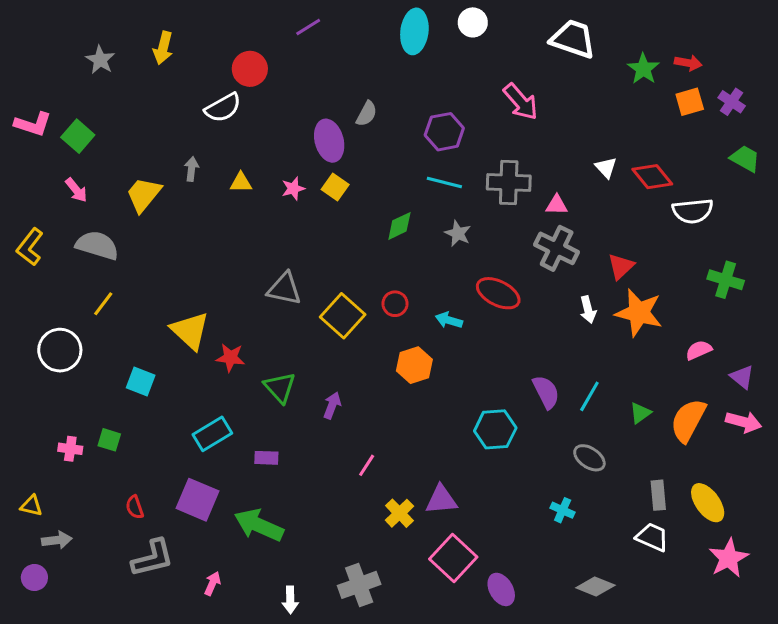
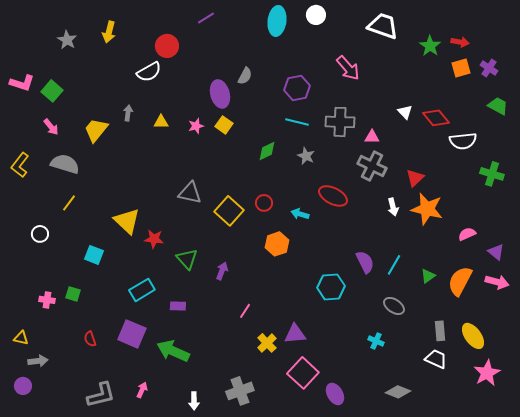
green cross: (726, 280) -> (492, 174), moved
white circle: (60, 350) -> (40, 234), size x0.6
gray L-shape: (153, 558) -> (101, 395), moved

